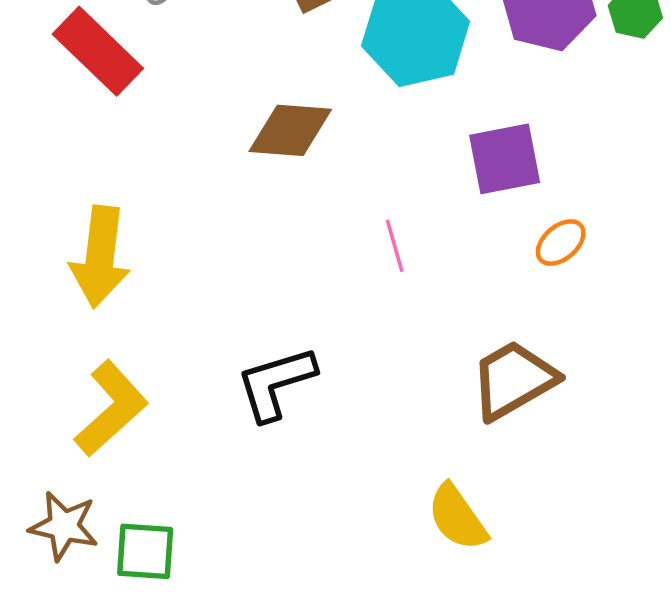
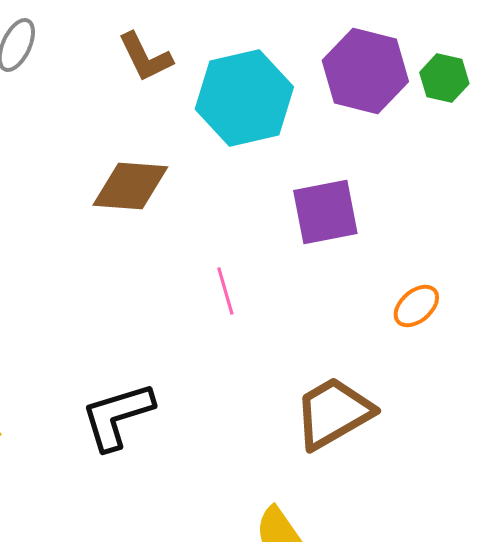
orange ellipse: (561, 242) -> (416, 306), moved

